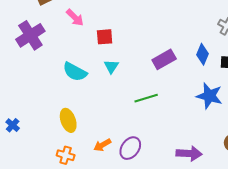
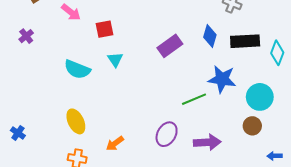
purple cross: (30, 35) -> (26, 36), size x0.5
green line: (146, 98) -> (194, 99), moved
purple ellipse: (130, 148) -> (167, 134), moved

